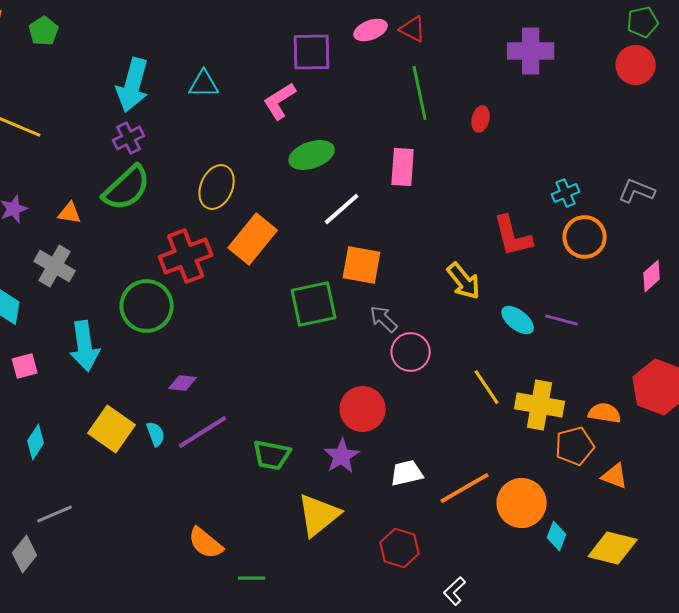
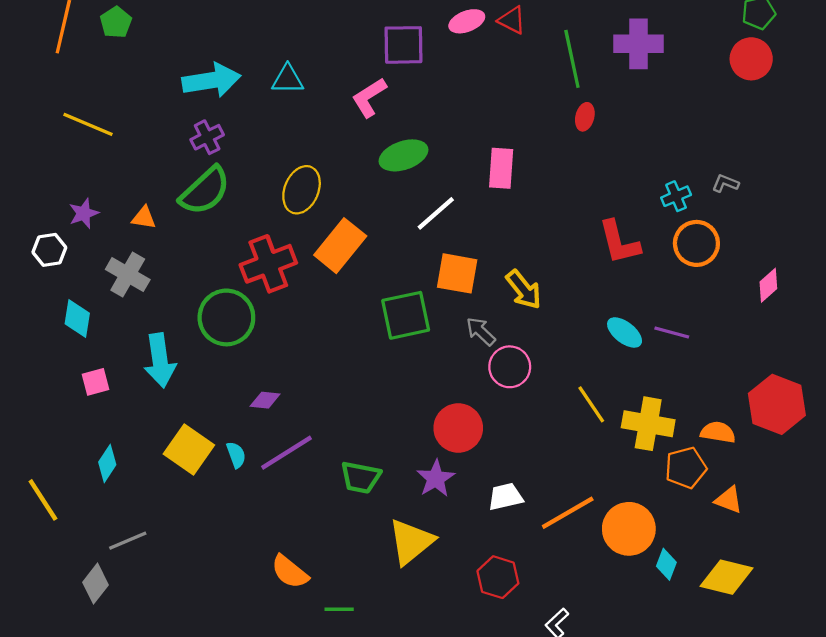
cyan arrow: (133, 85) -> (211, 80), turned -114
green line: (420, 93) -> (572, 59), moved
gray L-shape: (637, 191) -> (725, 183), moved, size x0.7
yellow arrow: (464, 281) -> (524, 290), moved

